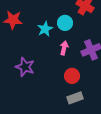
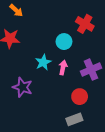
cyan star: (45, 29) -> (43, 62), moved
red circle: (72, 76) -> (80, 97), moved

